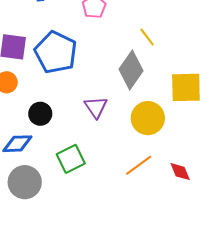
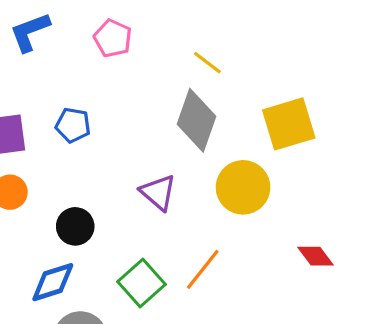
blue pentagon: (56, 52) -> (73, 125), size x0.5
orange line: (139, 165) -> (203, 269), moved

